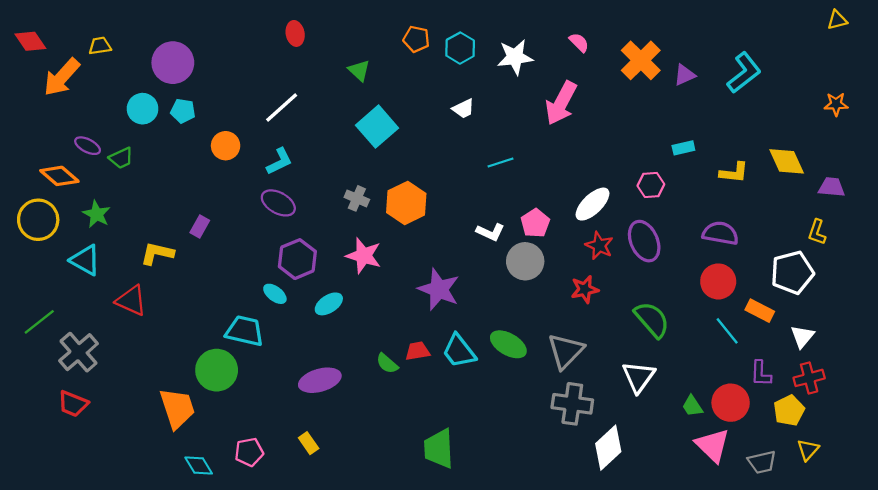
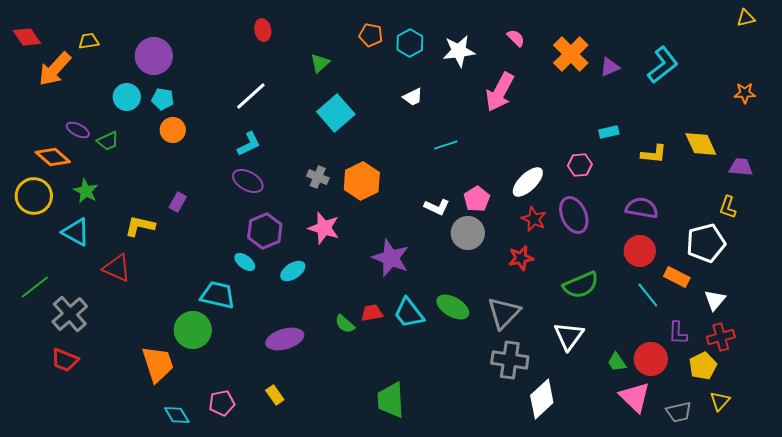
green triangle: (359, 70) -> (320, 63), turned 35
orange circle: (226, 146) -> (173, 130), moved
green semicircle: (652, 320) -> (581, 285), turned 108

